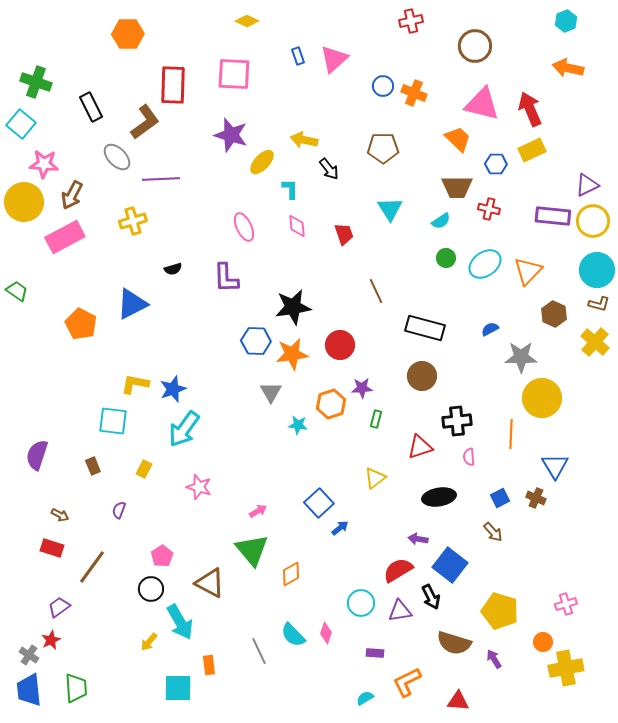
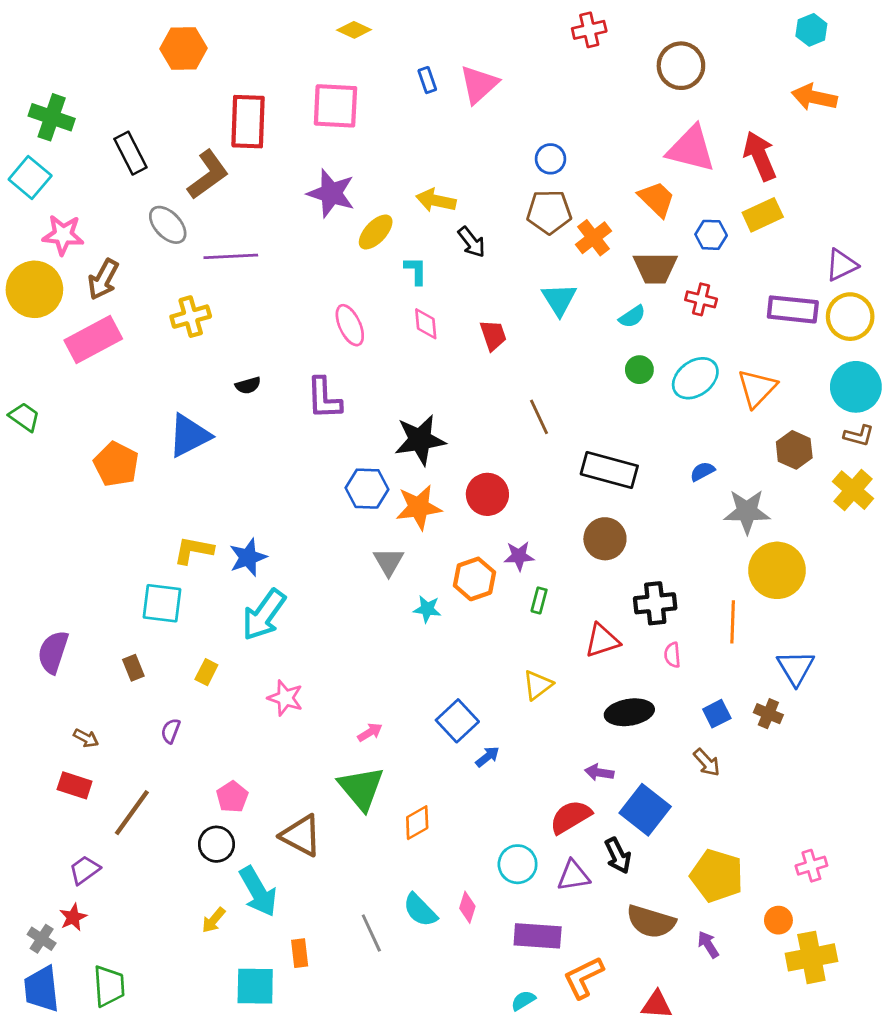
blue circle: (383, 86) -> (551, 159), moved
orange cross: (414, 93) -> (594, 238), moved, turned 30
purple rectangle: (375, 653) -> (538, 936), size x1.8

